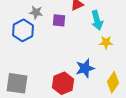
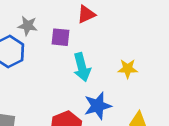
cyan arrow: (97, 20) -> (82, 67), moved

